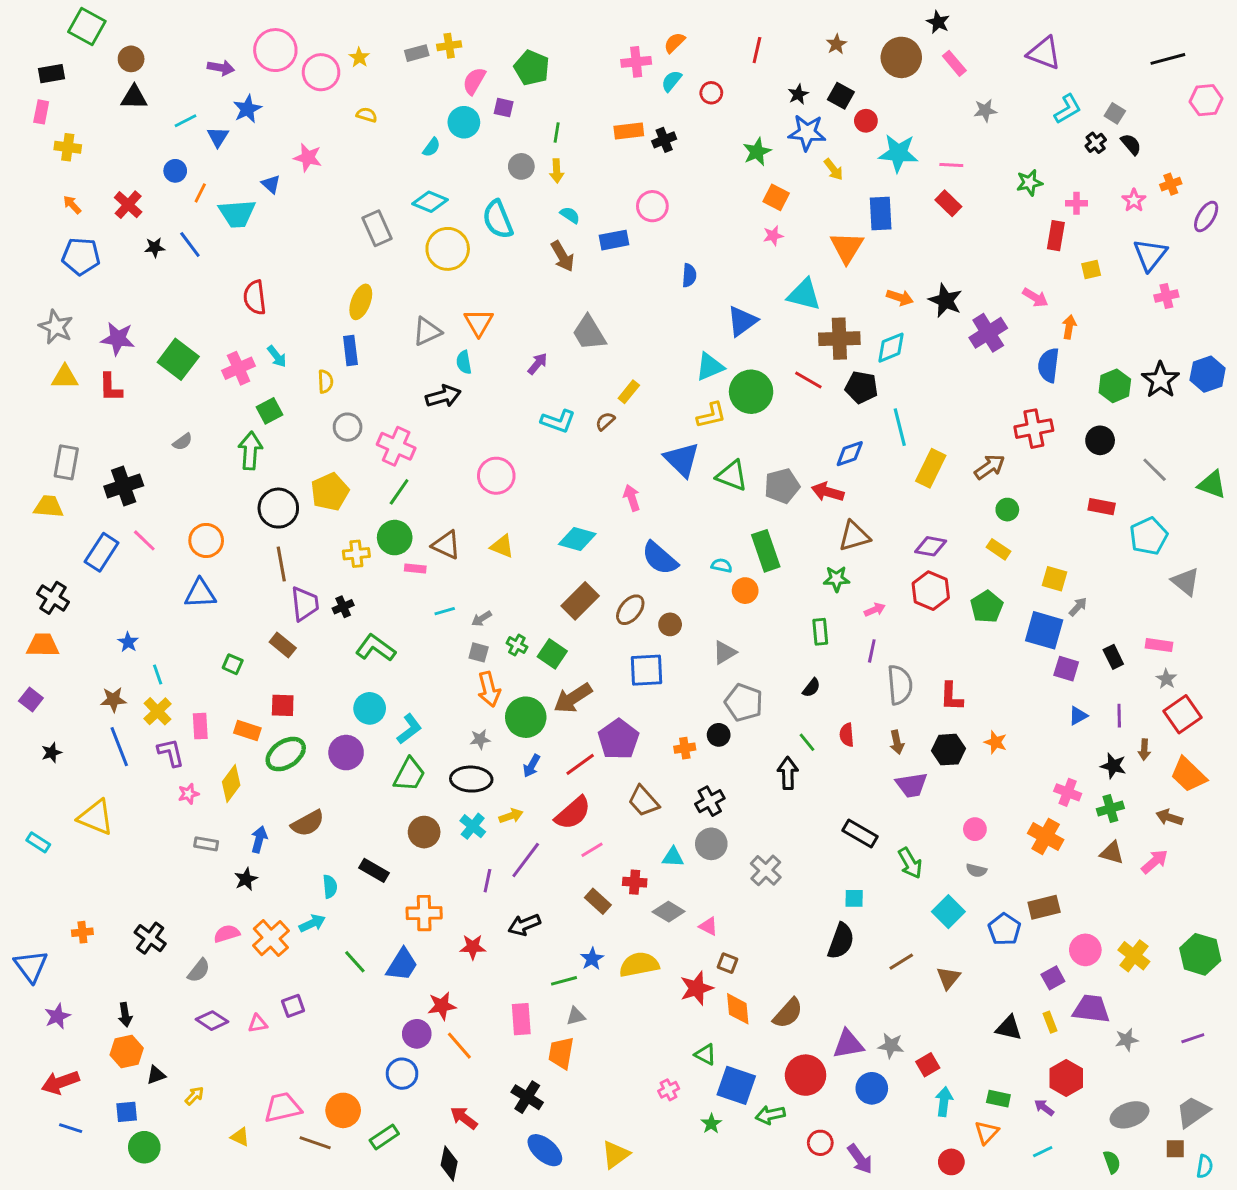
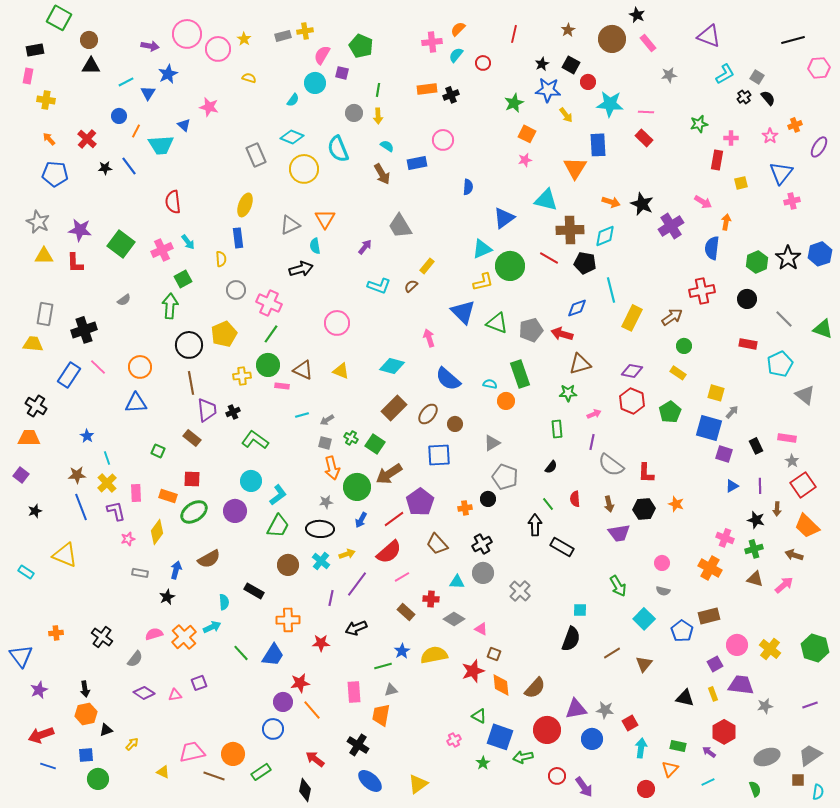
gray semicircle: (900, 685) -> (611, 465), turned 132
black rectangle: (860, 834) -> (562, 547), moved

